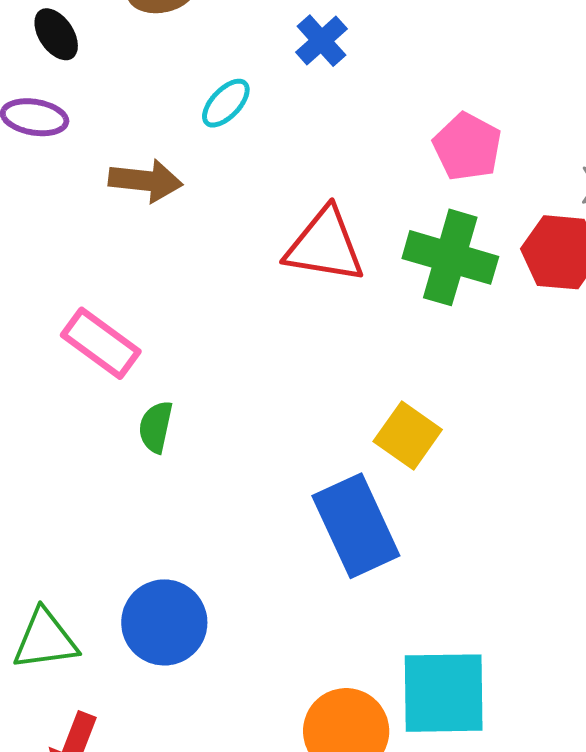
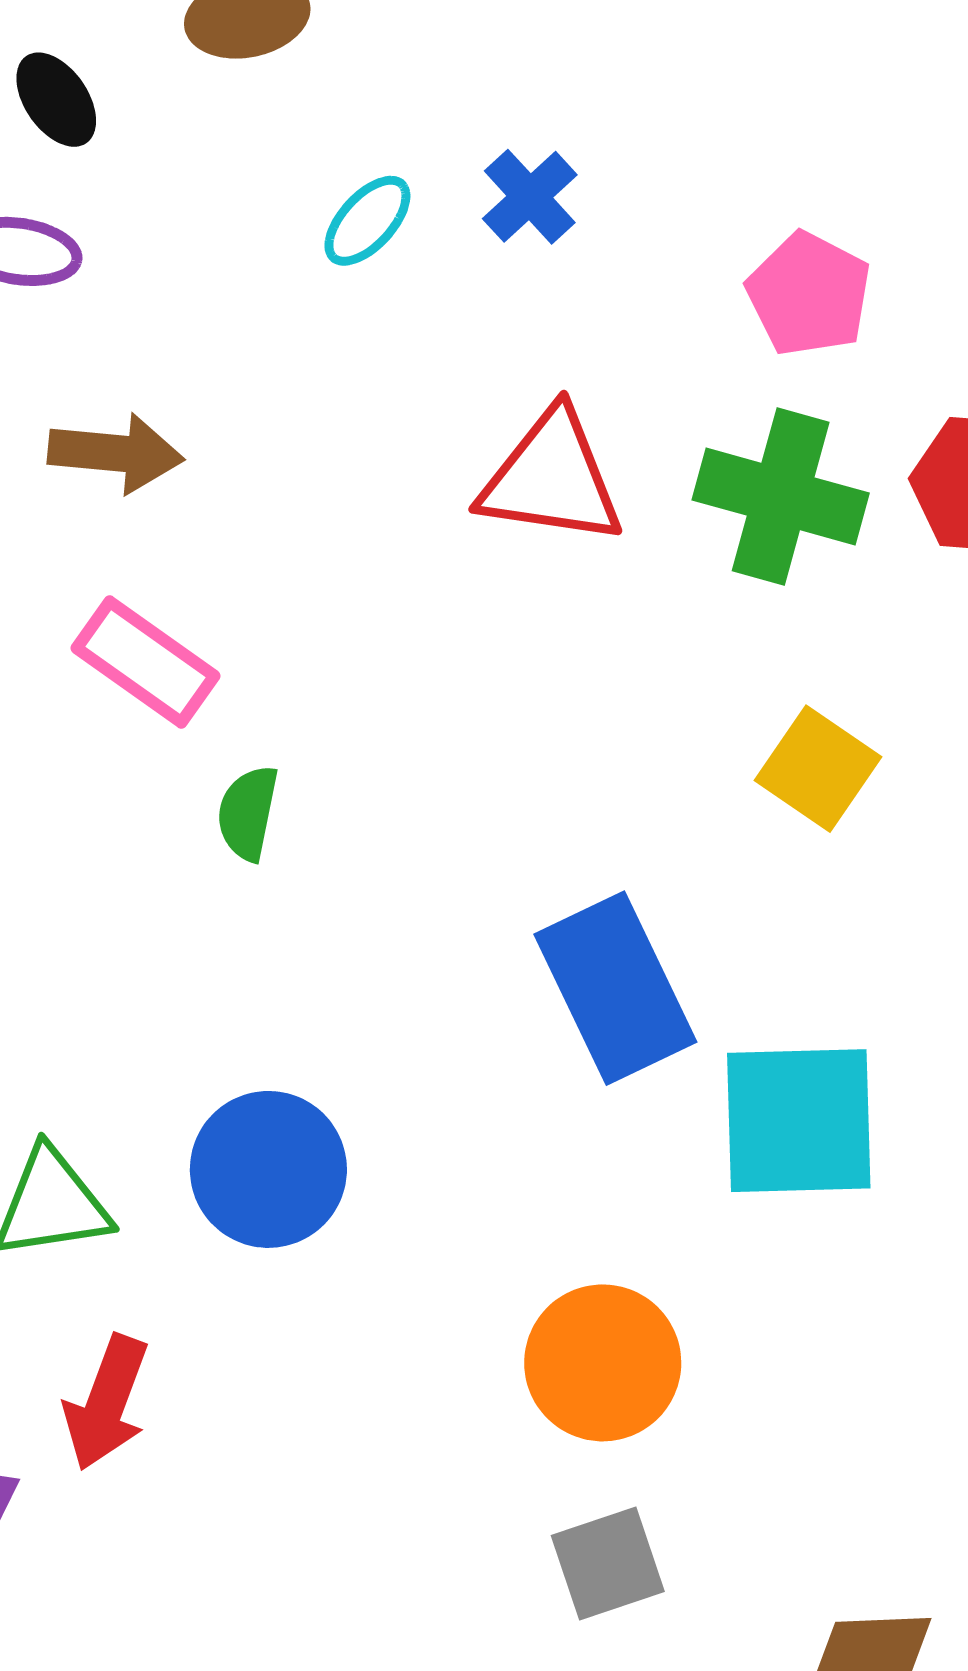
blue cross: (321, 41) -> (530, 197), moved
brown arrow: (146, 181) -> (116, 453), moved
yellow square: (408, 436) -> (818, 769), moved
cyan square: (444, 693) -> (799, 1121), moved

